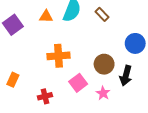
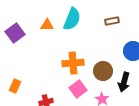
brown rectangle: (102, 14) -> (112, 21), moved, turned -56
orange cross: (58, 56) -> (73, 63), moved

